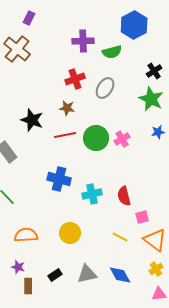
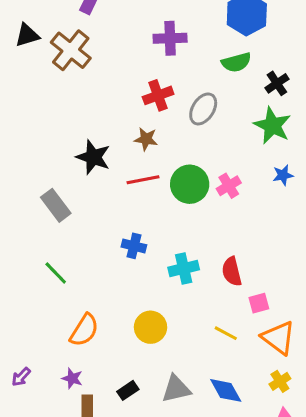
green semicircle: (112, 52) -> (236, 62), moved
blue cross: (59, 179) -> (134, 246), size x0.7
orange semicircle: (26, 235) -> (84, 330), turned 125

